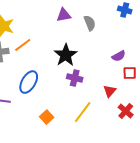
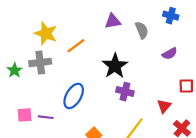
blue cross: (125, 10) -> (171, 16), moved
orange line: (23, 45) -> (76, 46), moved
purple semicircle: (119, 56) -> (170, 54), moved

